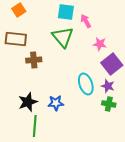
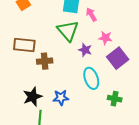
brown rectangle: (16, 39) -> (24, 45), moved
brown cross: (34, 60) -> (45, 61), moved
purple star: (108, 86) -> (85, 50), moved

